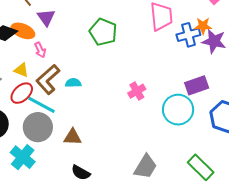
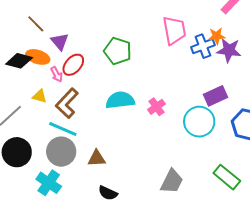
cyan semicircle: (73, 83) -> (120, 100), moved, size x1.8
red ellipse: (22, 93) -> (73, 65), moved

